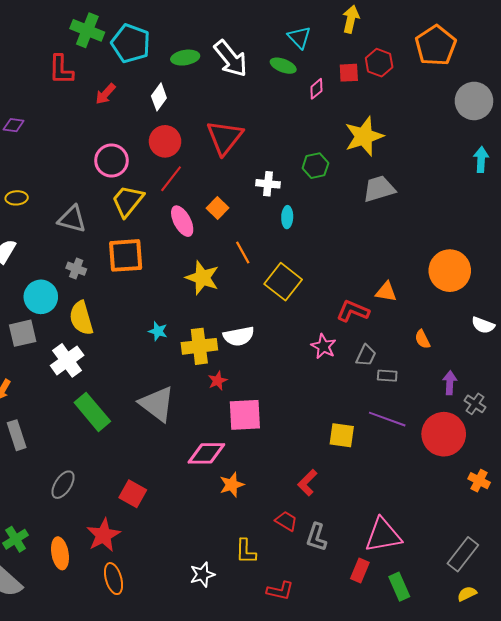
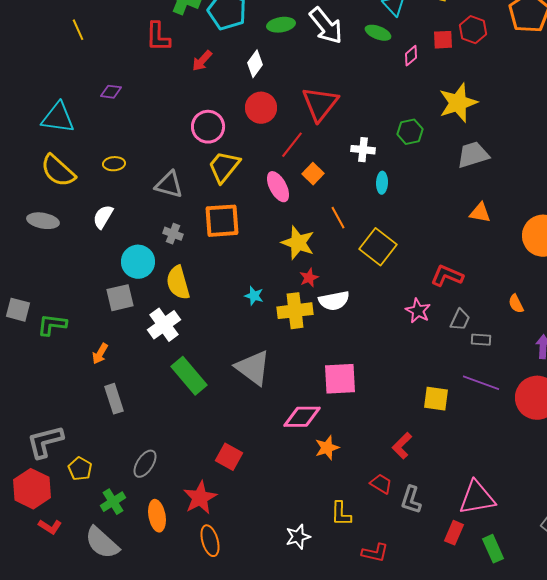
red line: (171, 179) -> (292, 145), moved
orange triangle: (386, 292) -> (480, 213), moved
red star: (218, 381) -> (309, 278), moved
gray ellipse: (63, 485) -> (145, 464), moved

